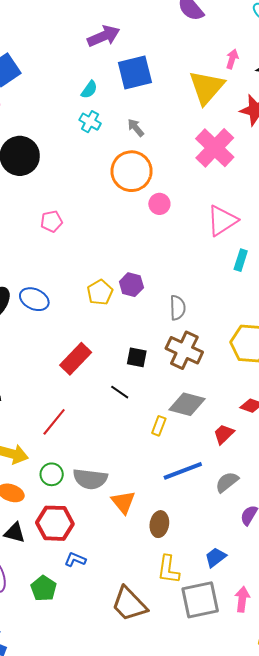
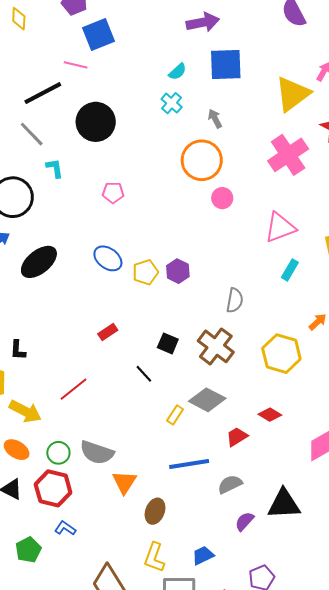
blue ellipse: (34, 299) -> (108, 258), moved
gray semicircle: (178, 308) -> (235, 300), moved
red rectangle: (76, 359) -> (108, 332), size x0.6
green circle: (52, 474) -> (58, 453), moved

